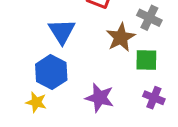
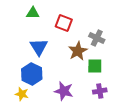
purple cross: (154, 98) -> (100, 91), turned -32

